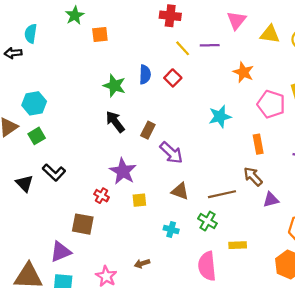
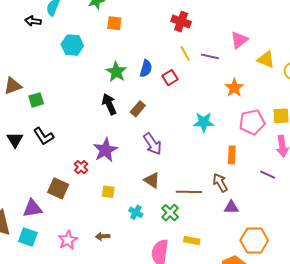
cyan hexagon: (34, 103) -> (72, 45), moved
pink pentagon: (271, 104) -> (252, 122), turned 30
brown rectangle: (148, 130) -> (138, 109), moved
yellow square: (139, 200) -> (108, 192), moved

